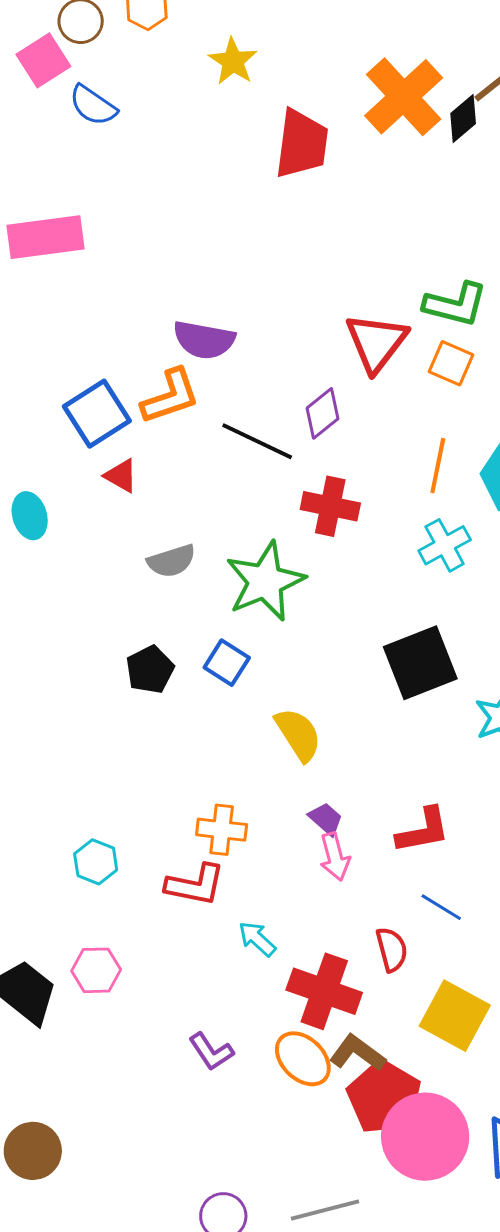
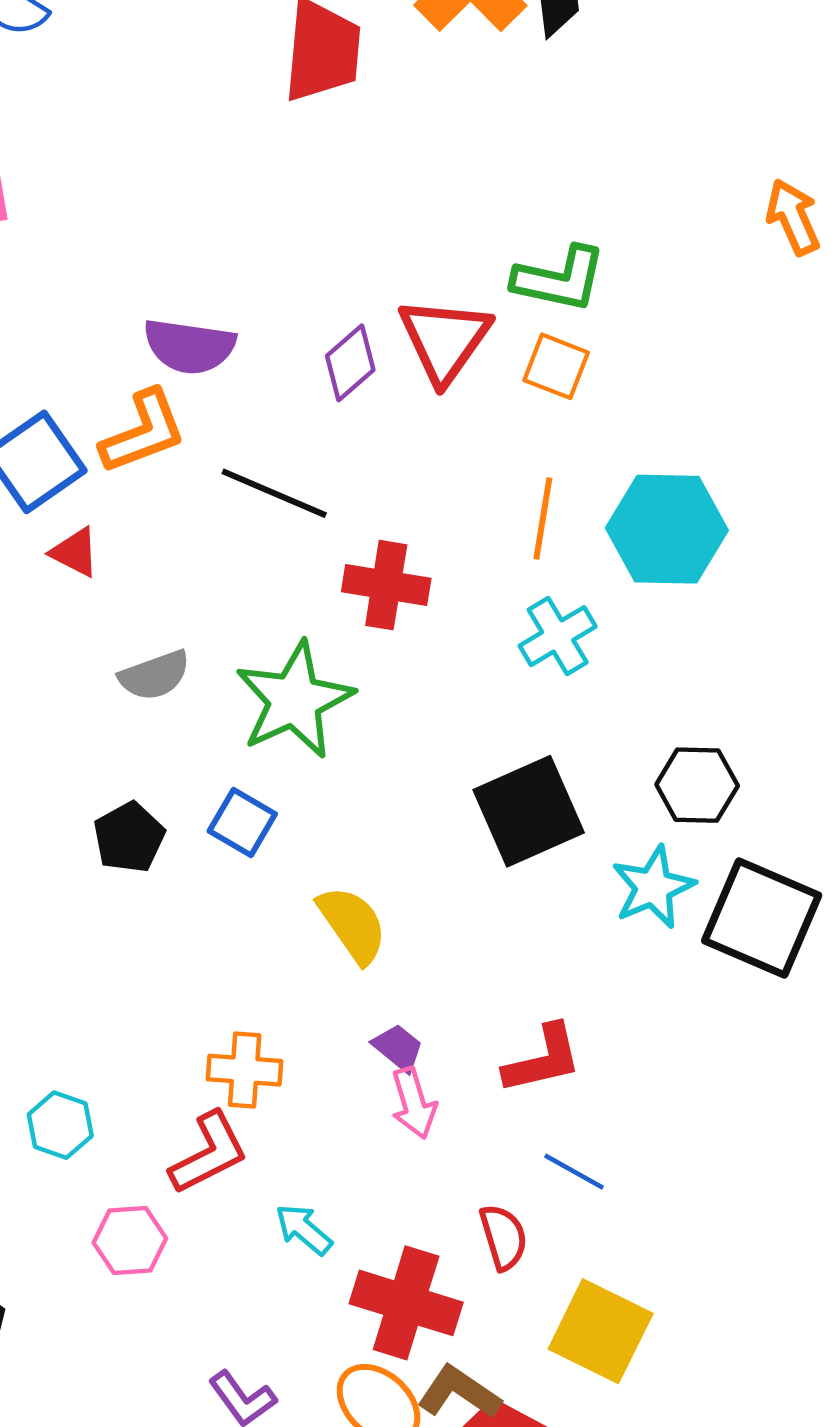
purple diamond: (323, 413) -> (350, 363), moved
red L-shape: (195, 885) -> (209, 1153), turned -36
pink hexagon: (96, 970) -> (130, 1240), moved

